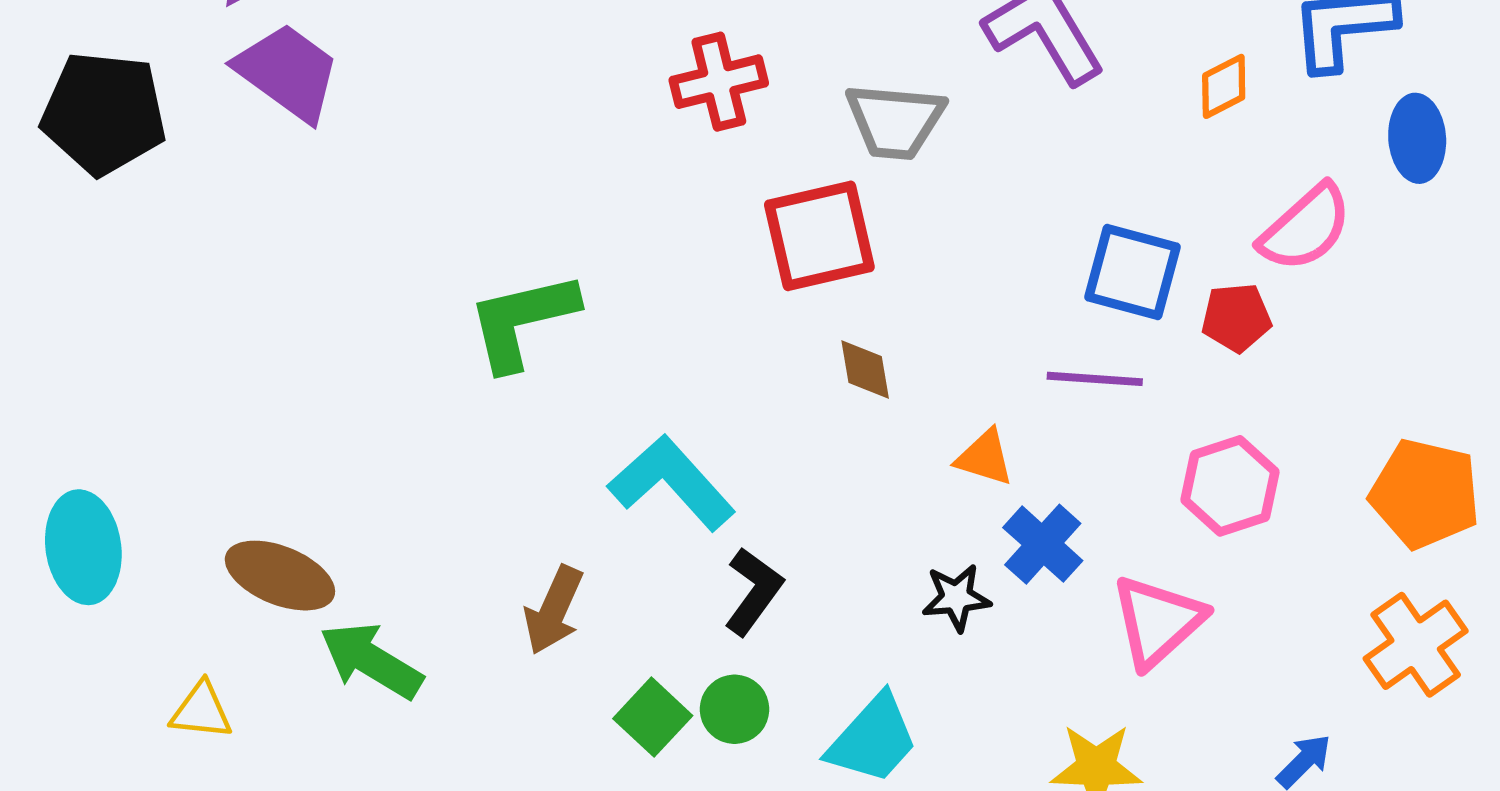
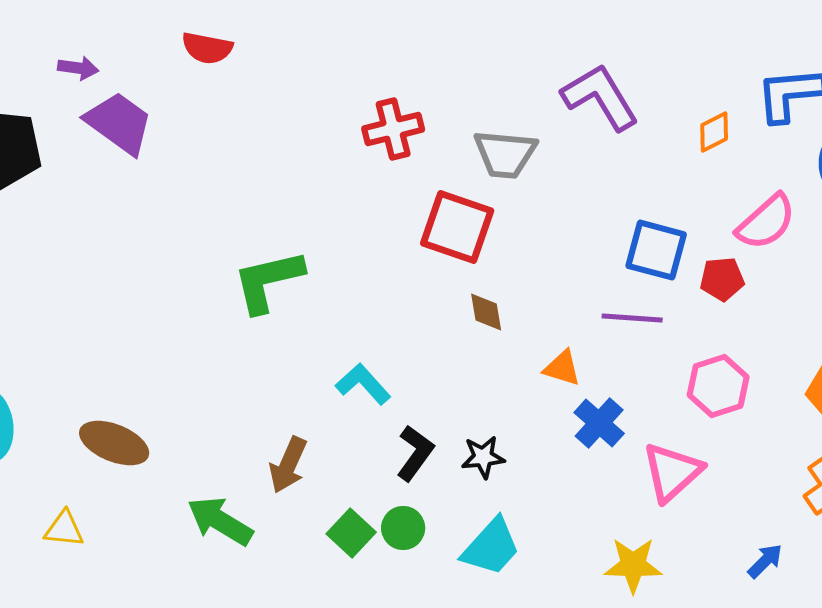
red square: (819, 236) -> (457, 227), turned 32
cyan L-shape: (672, 483) -> (363, 384), size x0.7
black star: (956, 598) -> (483, 457), moved
green arrow: (371, 660) -> (220, 521), moved

